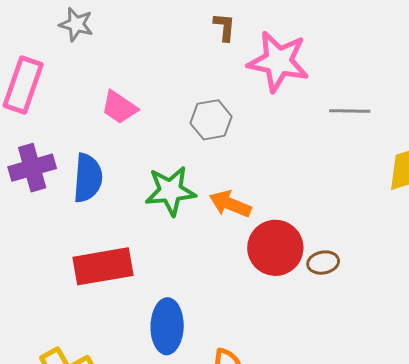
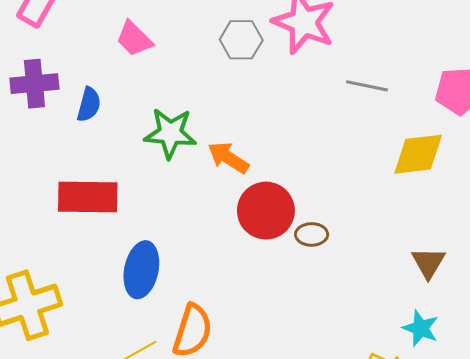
gray hexagon: (211, 120) -> (241, 40), moved
blue semicircle: (88, 178) -> (89, 104), size x0.7

